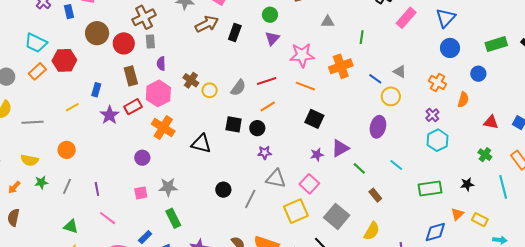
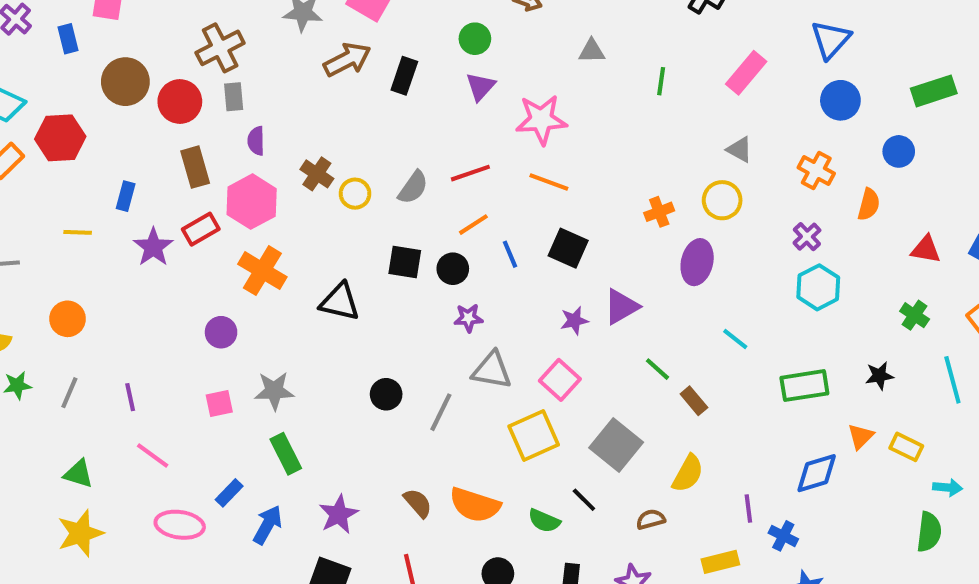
pink rectangle: (406, 18) -> (746, 73), moved
orange cross: (341, 66) -> (659, 212), moved, size x0.6
blue line: (375, 79) -> (510, 254), moved, turned 32
yellow line: (72, 107) -> (78, 232), turned 32
green line: (359, 168) -> (658, 369), moved

